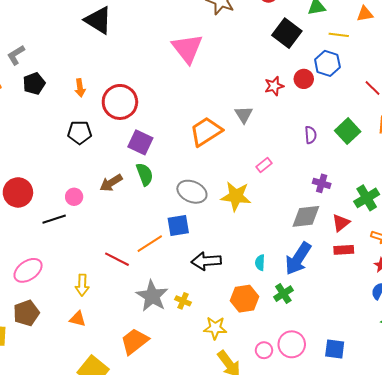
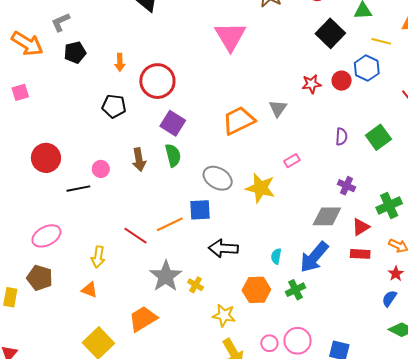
brown arrow: (111, 183) -> (139, 160), turned -75
brown pentagon: (26, 313) -> (40, 278), turned 30

